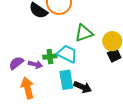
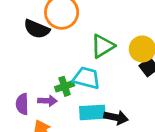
purple semicircle: (16, 63) -> (22, 104), turned -42
cyan rectangle: (66, 80) -> (92, 112), turned -72

